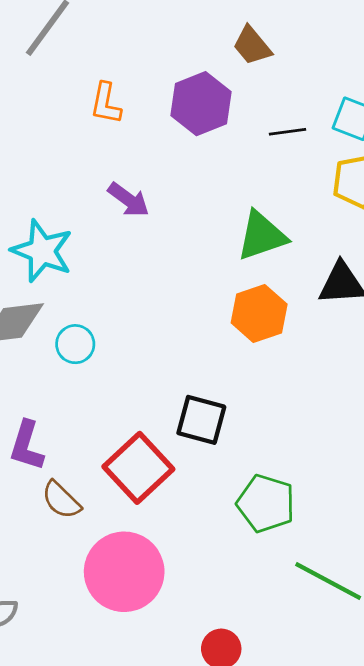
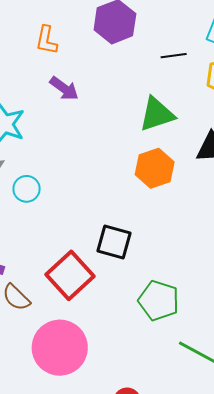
orange L-shape: (106, 103) -> (46, 40), moved
black line: (287, 132) -> (174, 56), moved

